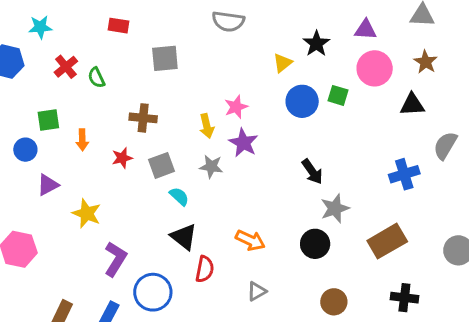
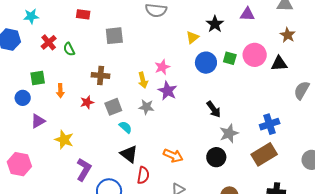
pink circle: (375, 68) -> (255, 55), moved
blue cross: (404, 174) -> (270, 124), moved

